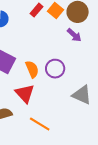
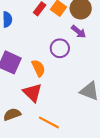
purple circle: (55, 69) -> (60, 48), moved

